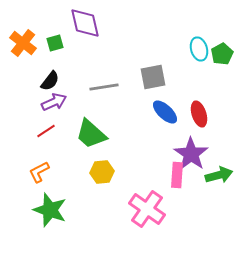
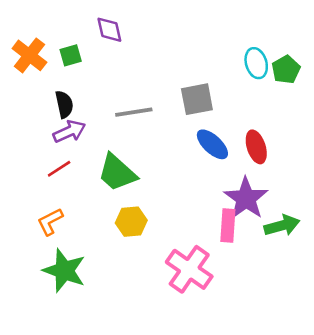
purple diamond: (85, 23) -> (109, 30), size x0.7
black semicircle: (50, 81) -> (64, 104), turned -50

